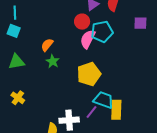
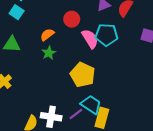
red circle: (82, 22) -> (72, 19), moved
pink semicircle: (88, 39) -> (90, 39), turned 108
yellow pentagon: (89, 74) -> (83, 75), turned 30

